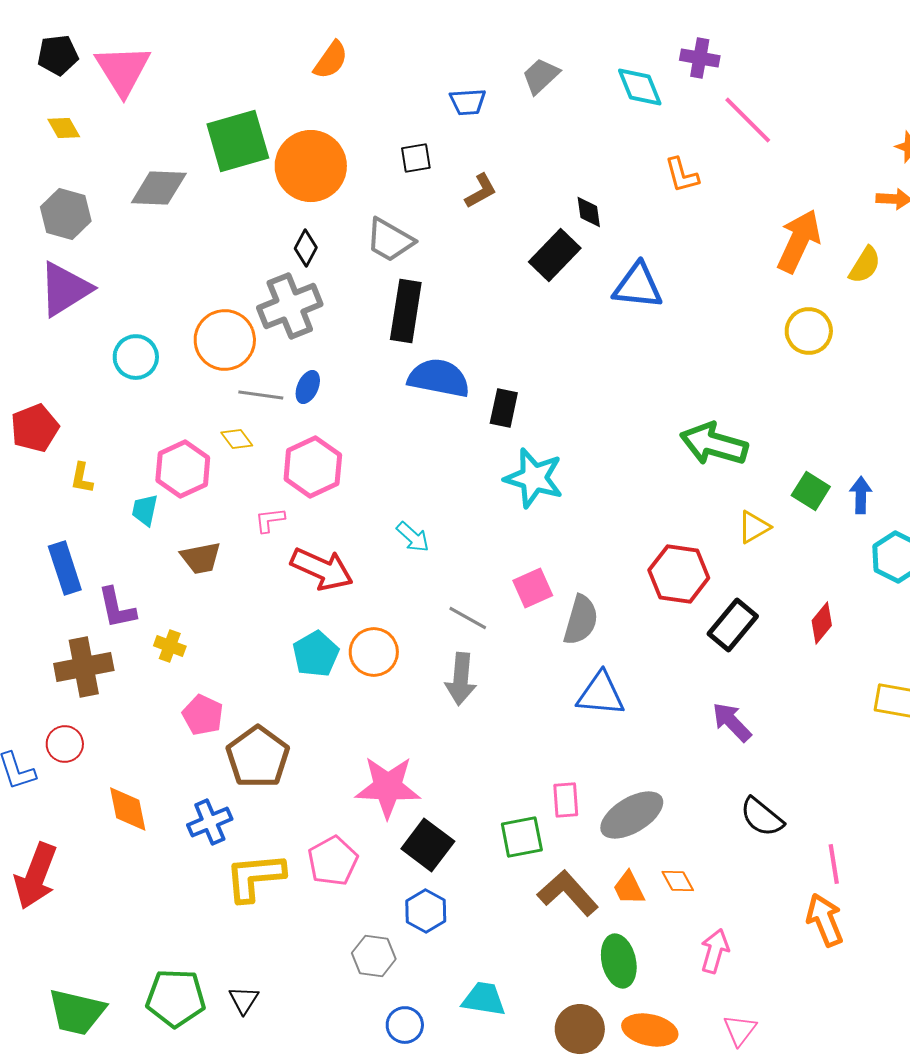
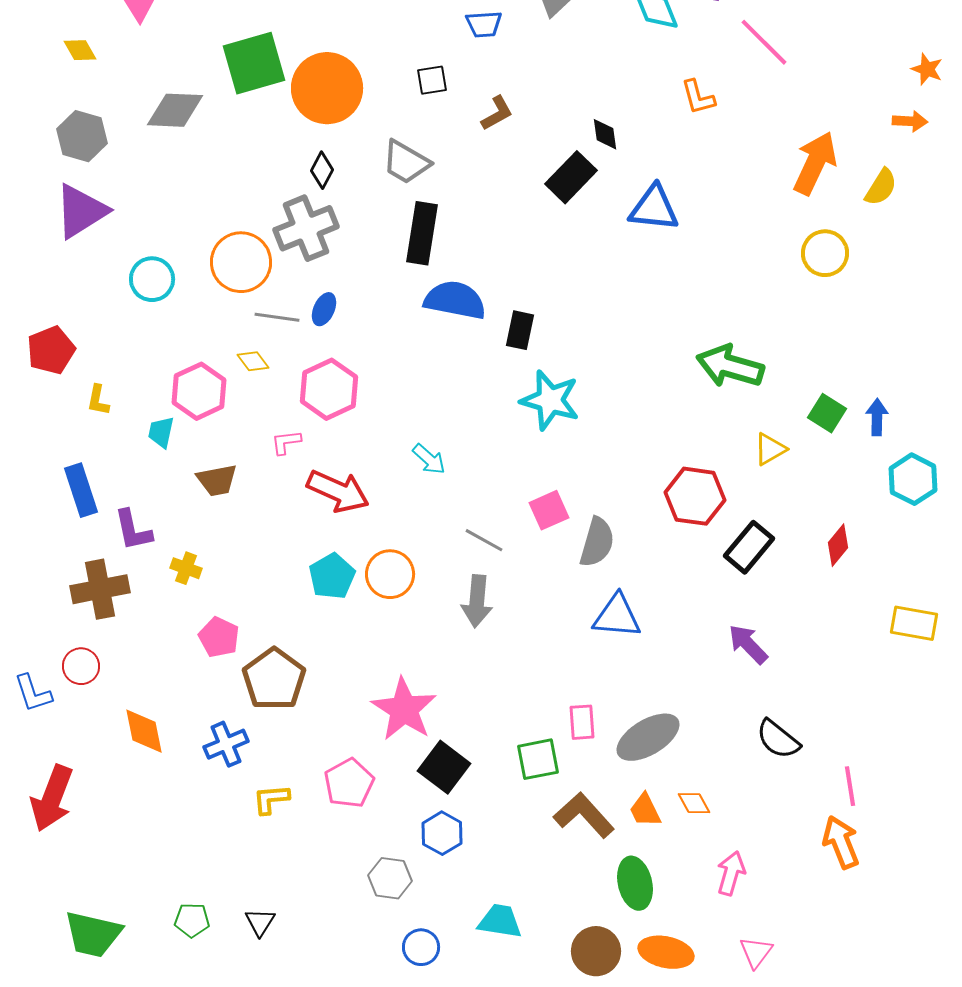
pink star: (388, 787) -> (404, 709), turned 30
yellow L-shape: (255, 877) -> (271, 799), size x0.6
green pentagon: (176, 998) -> (192, 920), size x0.6

